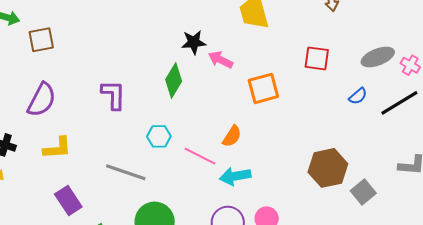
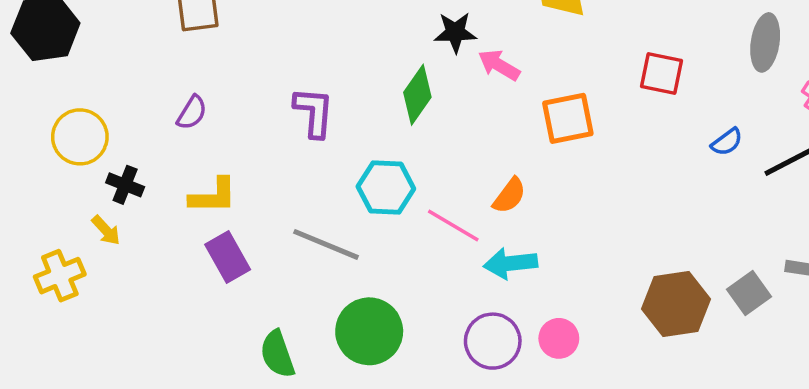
gray ellipse: (378, 57) -> (765, 42), moved, turned -64
purple semicircle: (42, 100) -> (192, 113), size x0.6
cyan hexagon: (159, 136) -> (386, 188), size x1.4
brown hexagon: (328, 168) -> (676, 304), moved
gray square: (363, 192) -> (749, 293), moved
purple rectangle: (68, 201) -> (228, 257), moved

